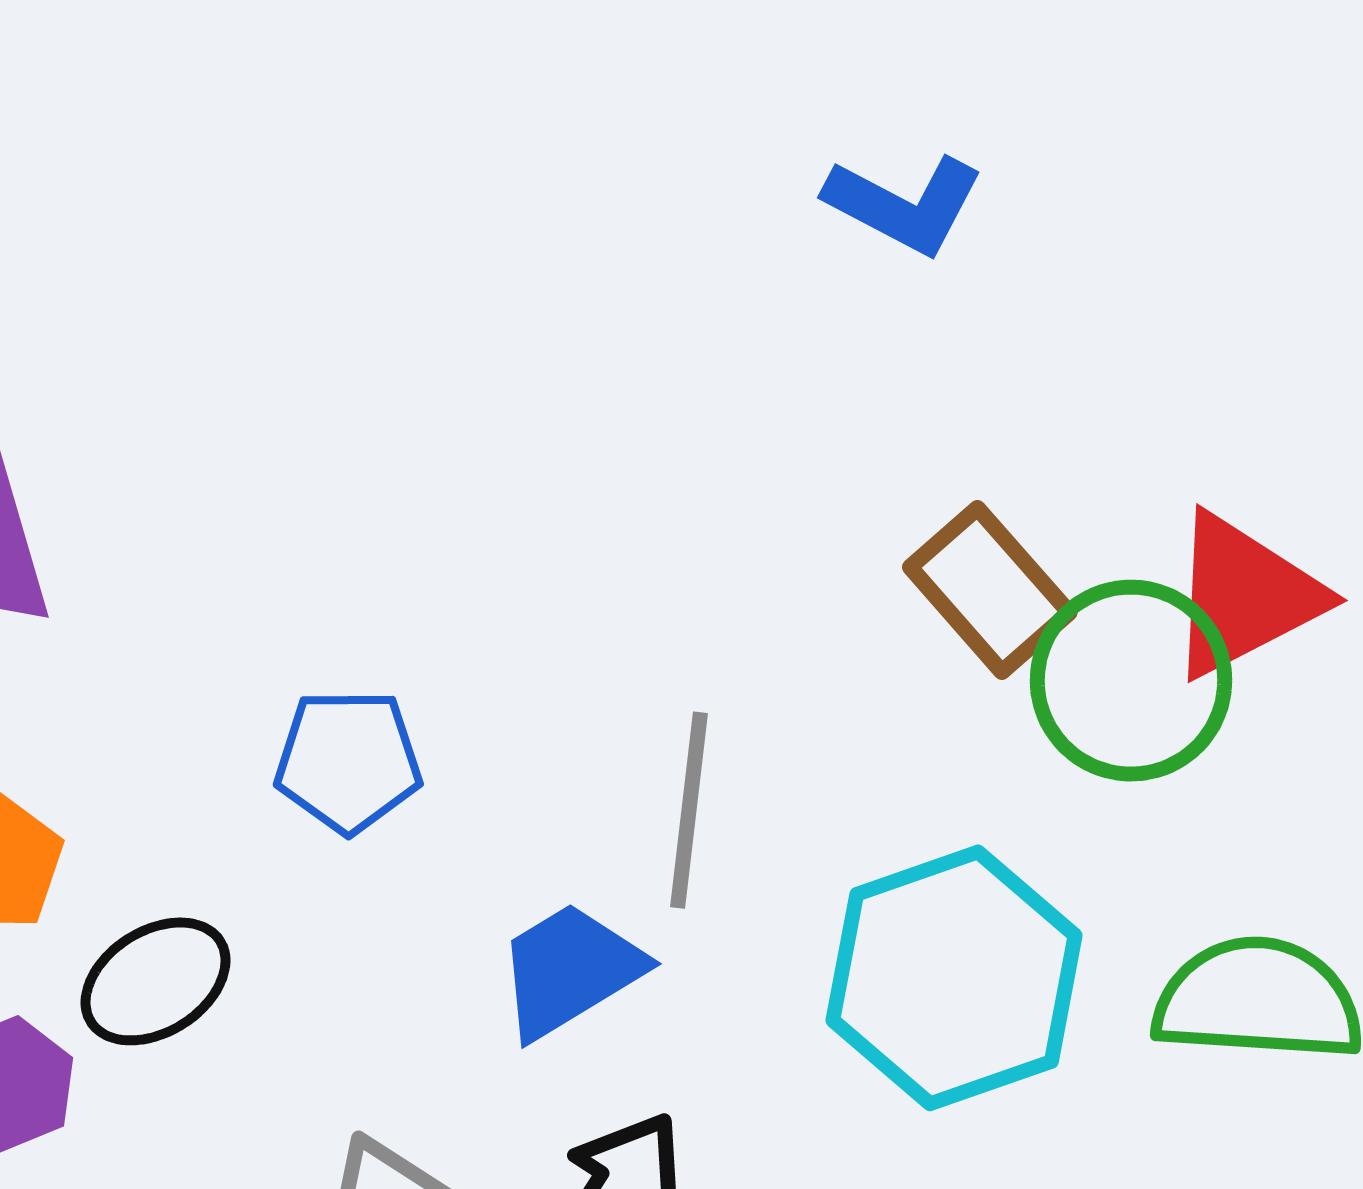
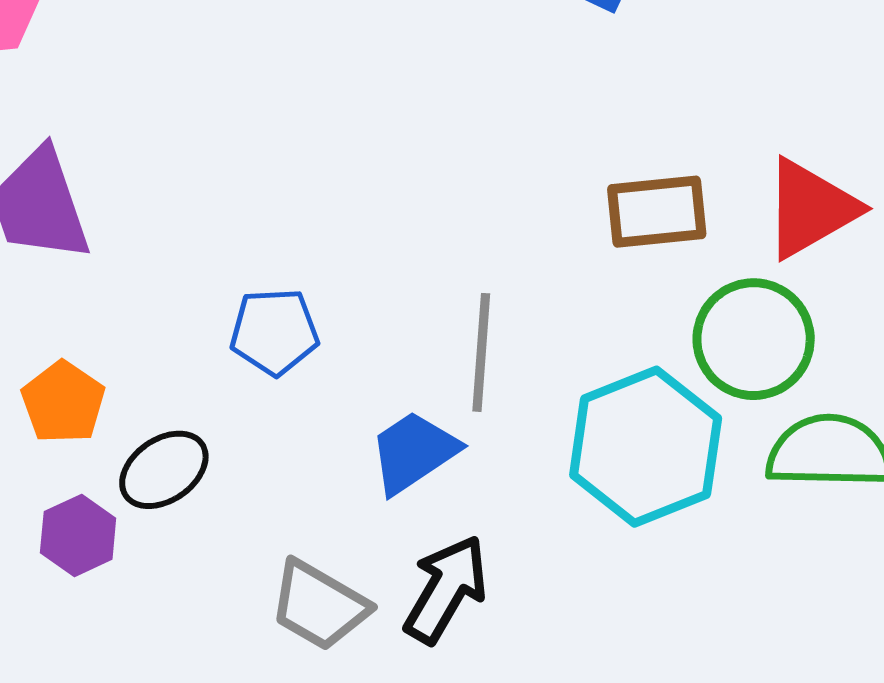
brown rectangle: (990, 590) -> (657, 212), turned -52
green circle: (1131, 681) -> (754, 339), moved

